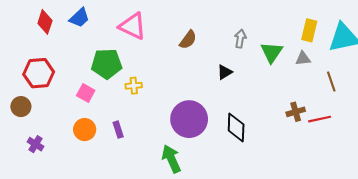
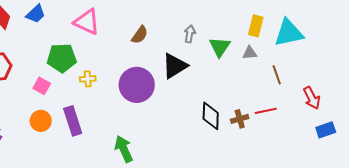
black triangle: (225, 72) -> (175, 66), size x1.8
brown cross: (296, 112) -> (240, 119), moved
purple circle: (189, 119) -> (137, 85), moved
black diamond: (236, 127) -> (211, 116), moved
purple rectangle: (118, 130) -> (73, 121), size x1.8

